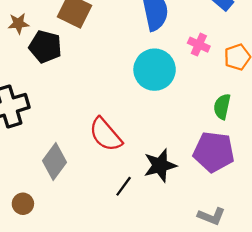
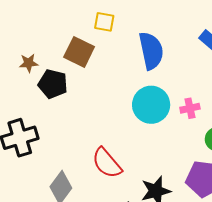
pink cross: (199, 45) -> (190, 108), moved, turned -36

